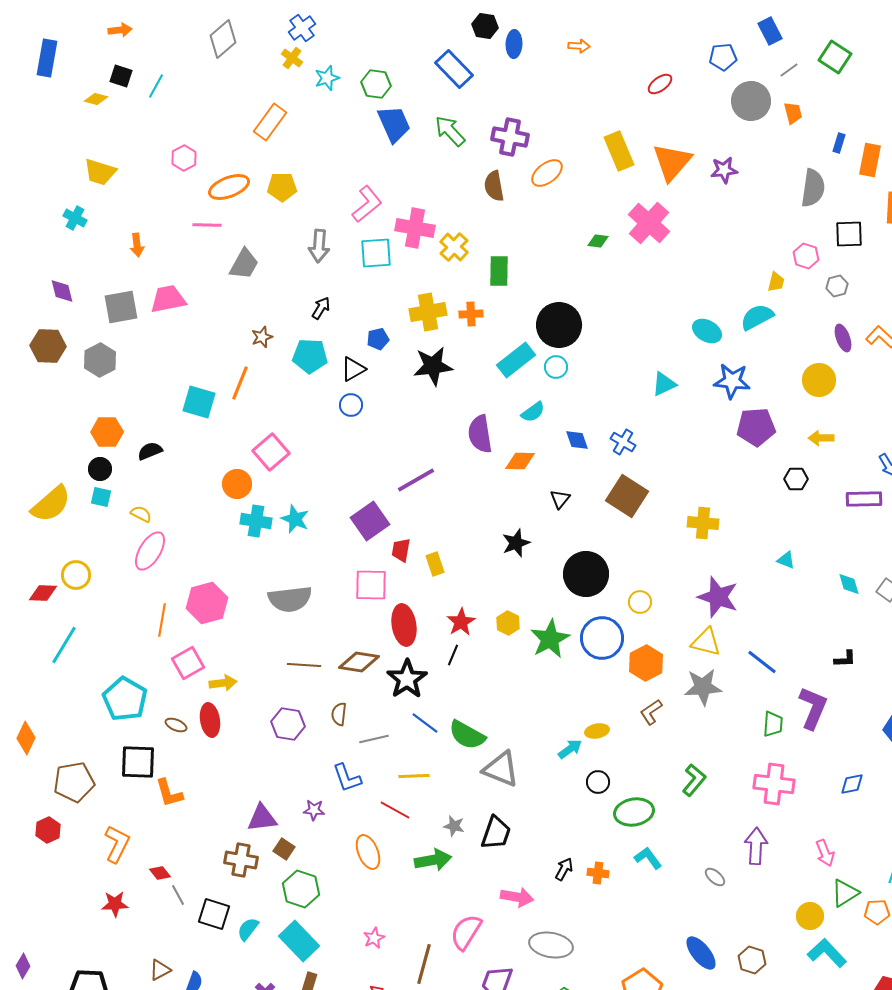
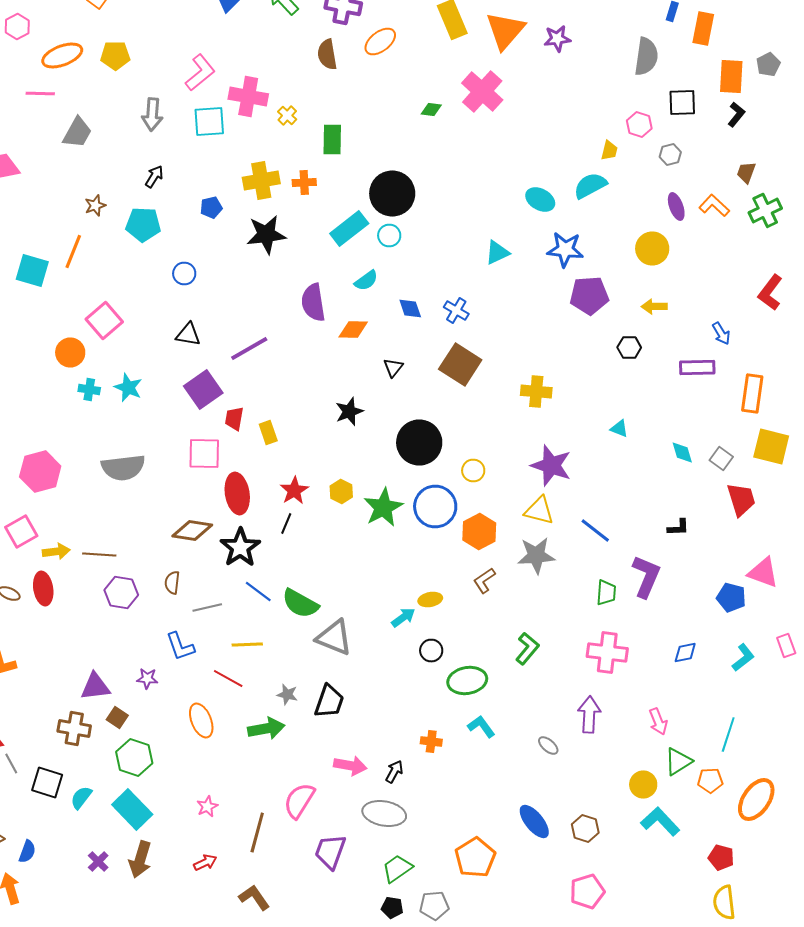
yellow cross: (454, 247) -> (287, 116), size x0.7
black triangle: (353, 369) -> (188, 334), moved, turned 40
cyan cross: (256, 521) -> (89, 390), size x0.7
brown line: (304, 665) -> (99, 554), moved
black arrow: (564, 869) -> (394, 772), moved

